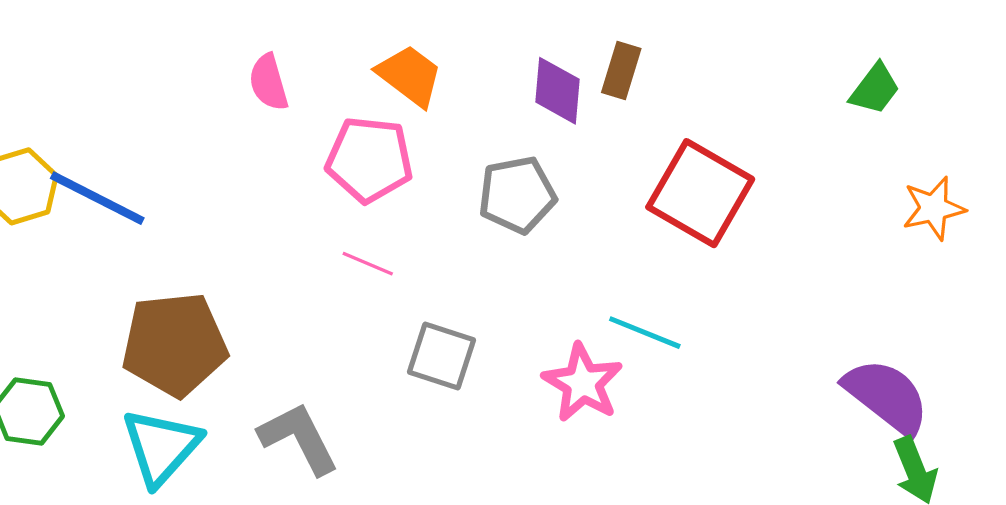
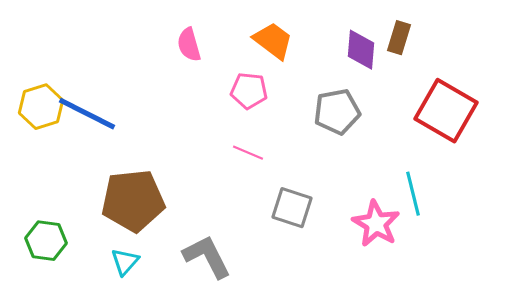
pink pentagon: (369, 160) -> (249, 91), size x0.7
cyan line: (645, 333) -> (413, 194), turned 54
cyan triangle: (161, 447) -> (125, 262), size x0.6

